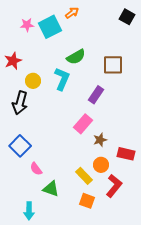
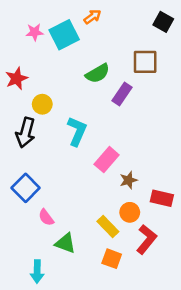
brown square: (113, 65) -> (145, 62), moved
cyan L-shape: (62, 79) -> (77, 131), moved
purple rectangle: (96, 95) -> (122, 94), moved

